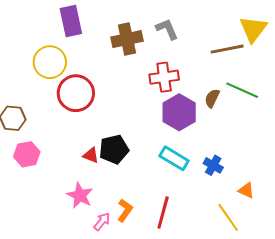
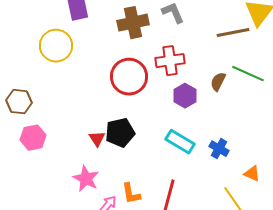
red circle: (76, 93) -> (129, 77), moved
purple hexagon: (179, 112) -> (185, 96), size x0.7
red triangle: (91, 155) -> (97, 139), turned 36
orange L-shape: (125, 210) -> (131, 194), turned 135

